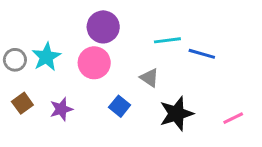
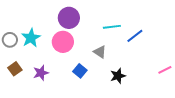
blue line: (202, 54) -> (135, 36), turned -54
black star: (176, 114) -> (118, 76), size x0.7
pink line: (233, 118) -> (165, 70), moved

